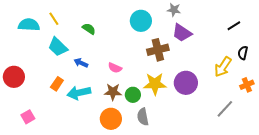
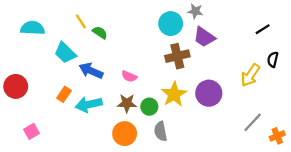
yellow line: (54, 19) -> (81, 21), moved
cyan circle: (141, 21) -> (171, 24), moved
blue arrow: (81, 63) -> (91, 71), size x1.5
yellow star: (155, 84) -> (174, 94), turned -30
orange cross: (247, 85) -> (277, 136), moved

